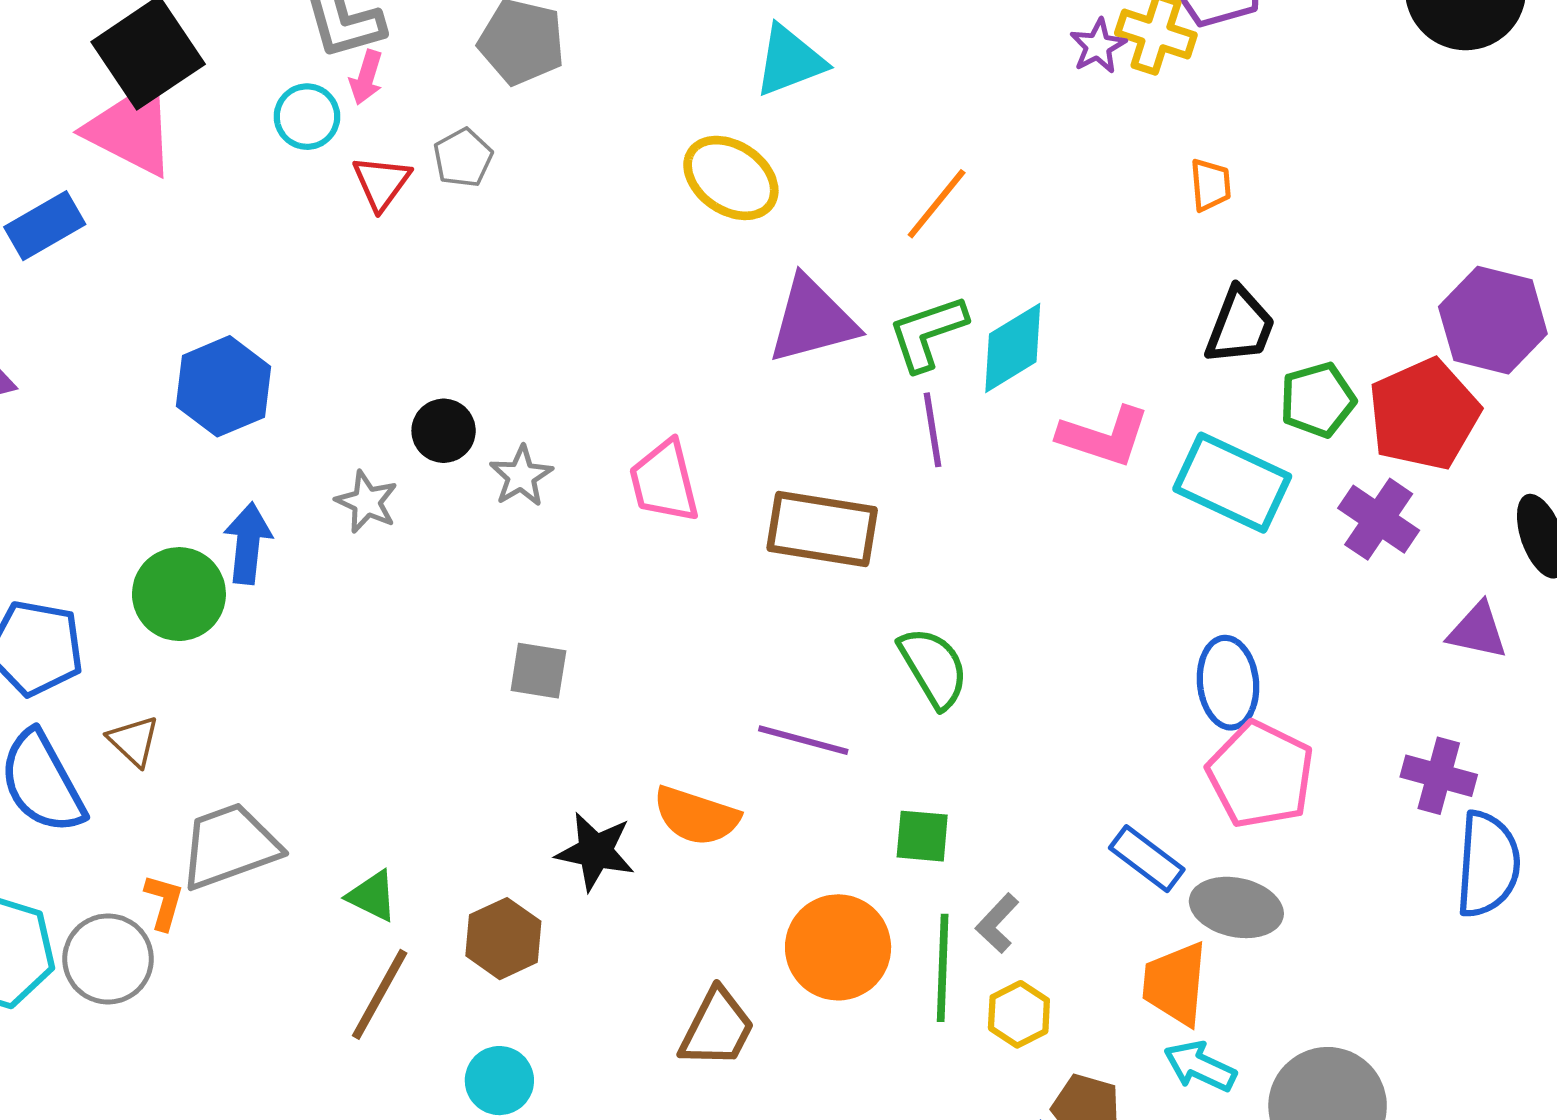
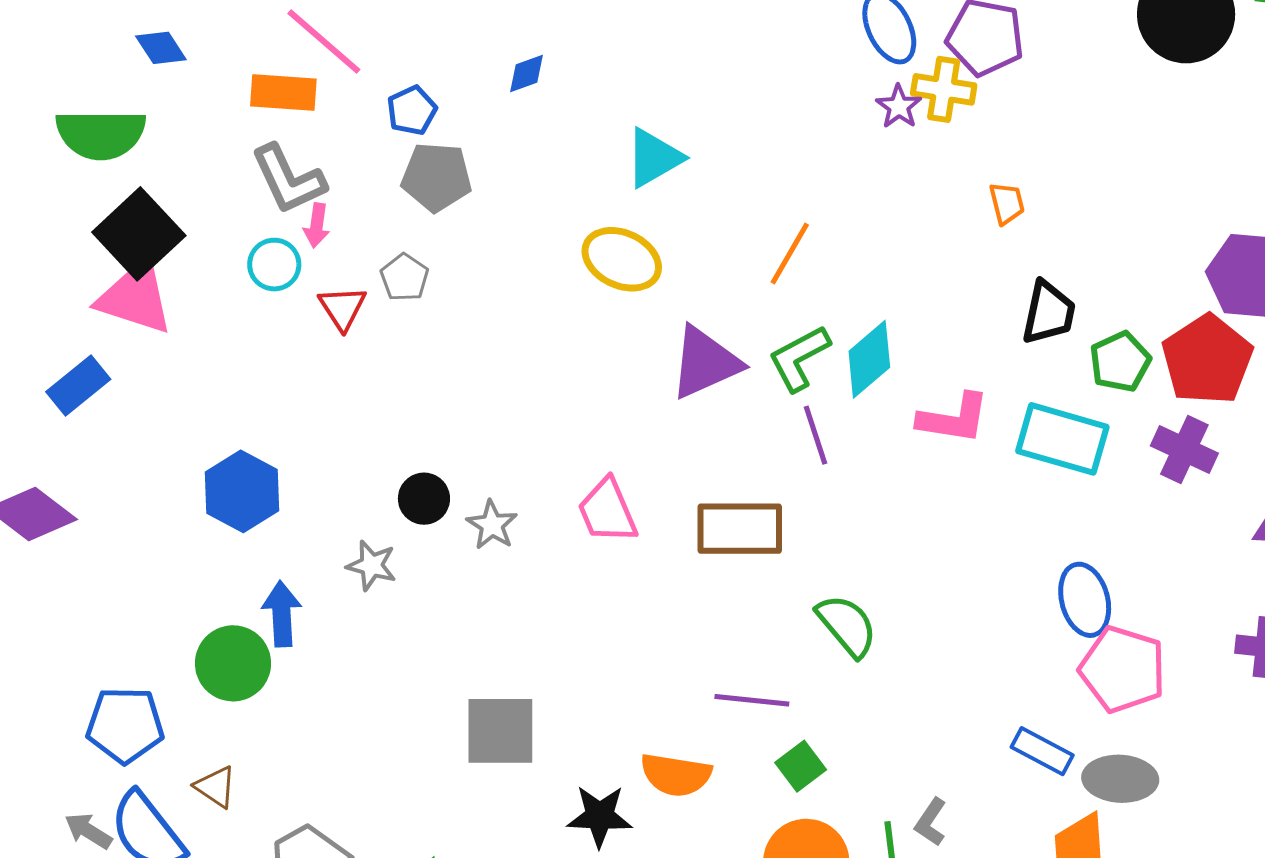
gray square: (538, 671) -> (500, 731), moved, size x1.6
green square: (922, 836) -> (801, 766), moved, turned -33

